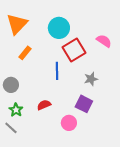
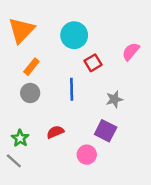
pink semicircle: (104, 41) -> (131, 52), turned -84
red square: (74, 50) -> (93, 63), size x0.6
gray circle: (11, 85) -> (30, 93), moved

